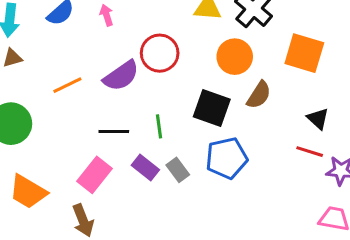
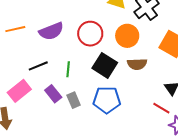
red circle: (160, 53) -> (90, 34), moved
brown semicircle: (259, 95) -> (137, 64), turned 42
black line: (114, 132) -> (38, 66), turned -36

